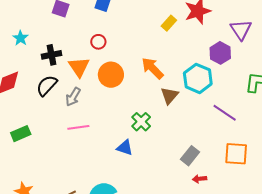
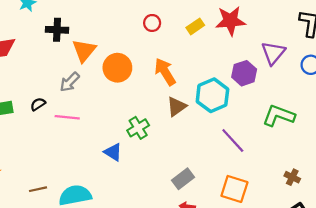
red circle: (98, 42) -> (152, 23), moved
black semicircle: (47, 86) -> (38, 104), moved, size x0.6

